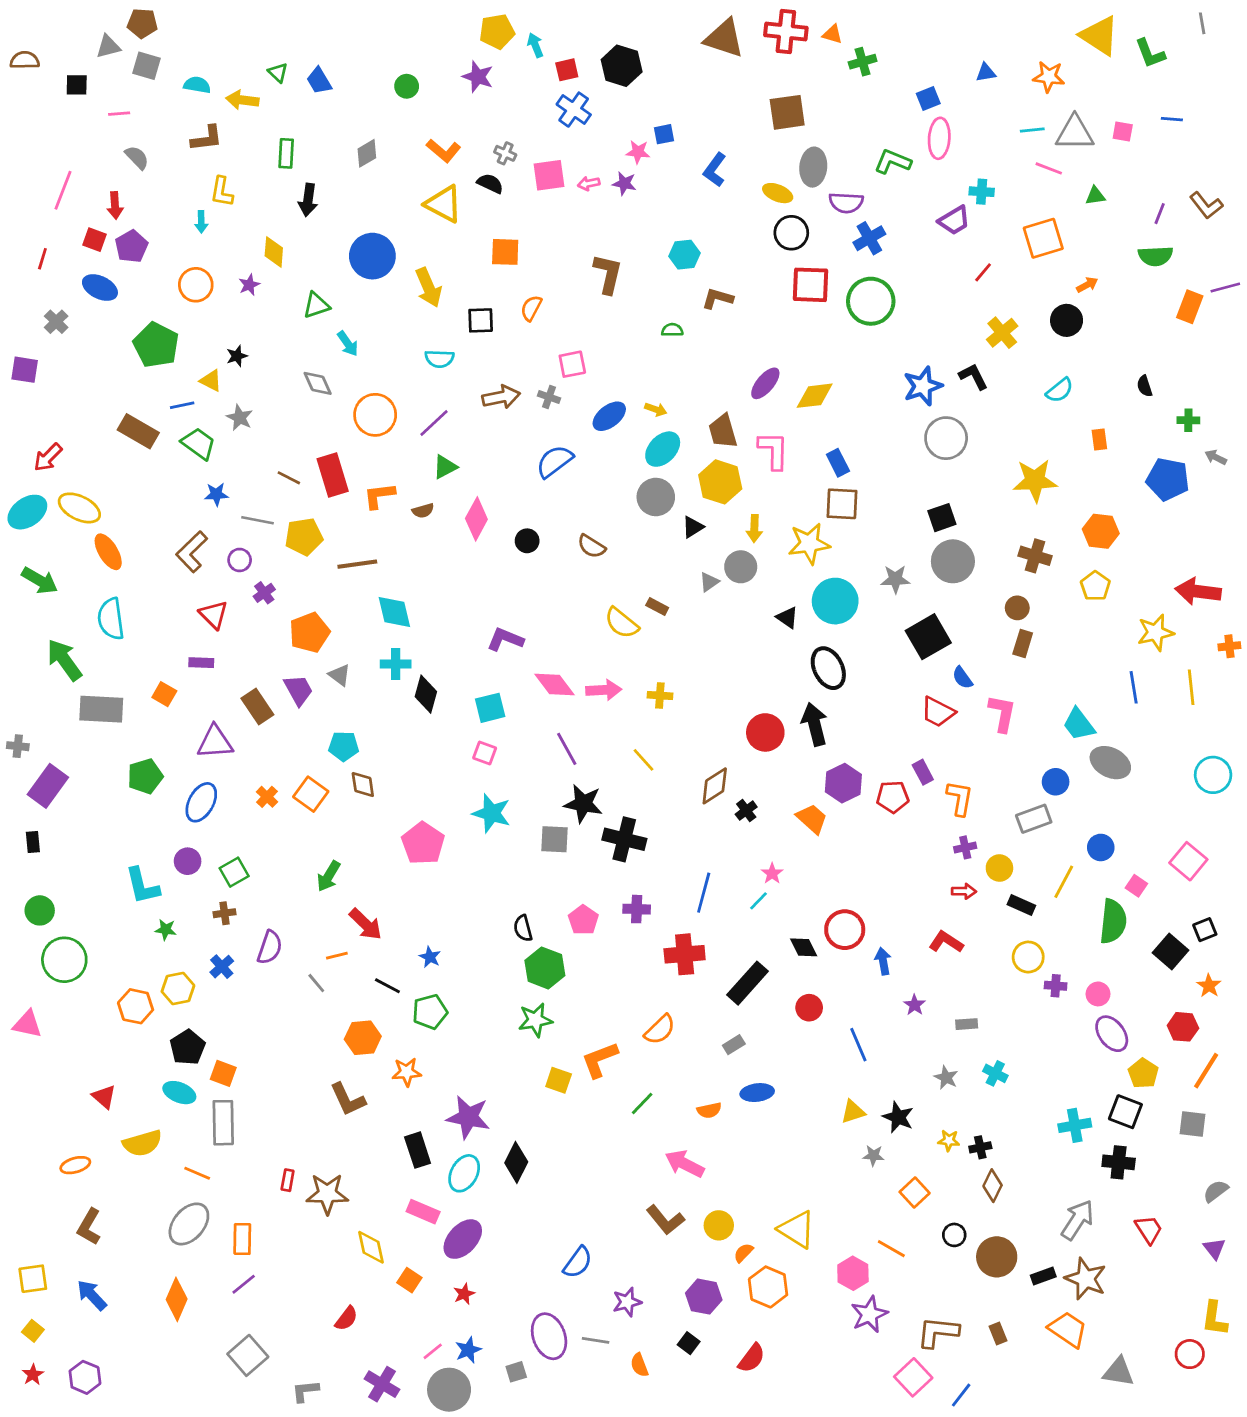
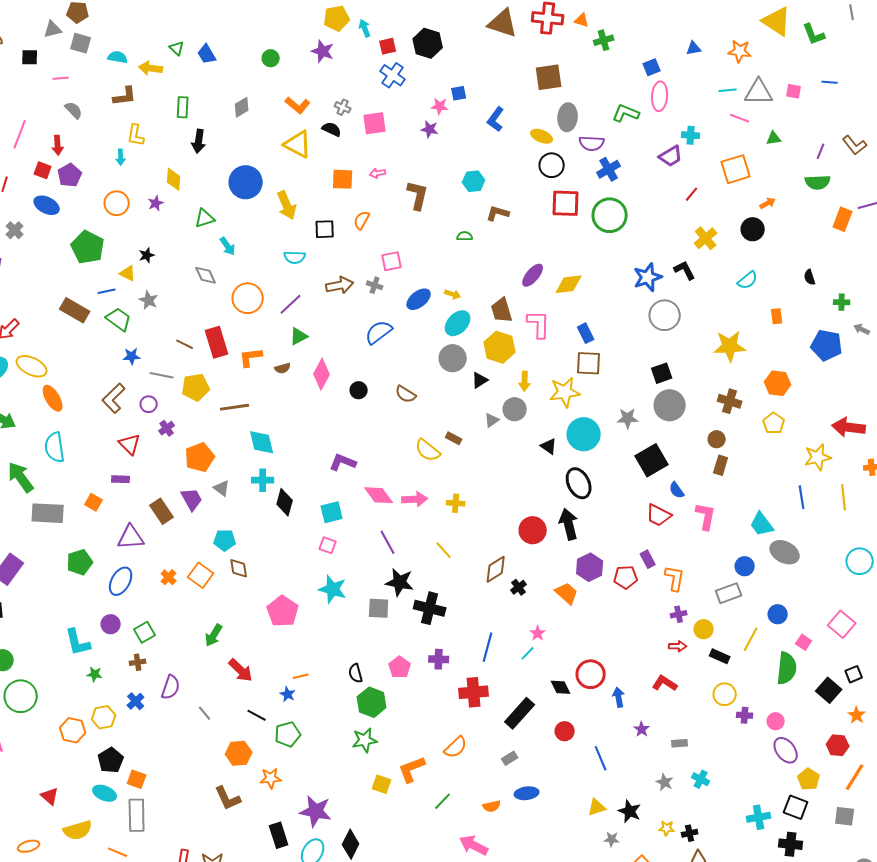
pink arrow: (589, 183) -> (378, 173), moved
orange line: (337, 956) -> (301, 676), moved

